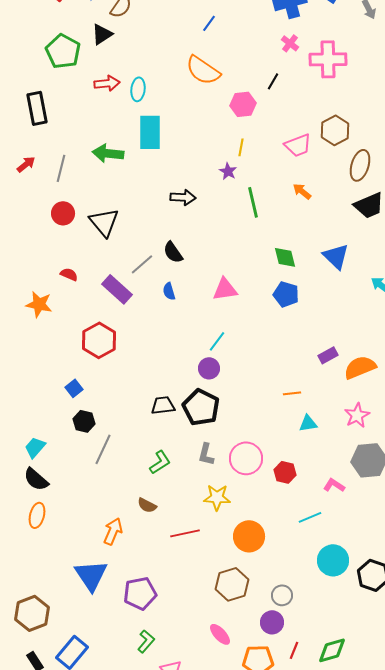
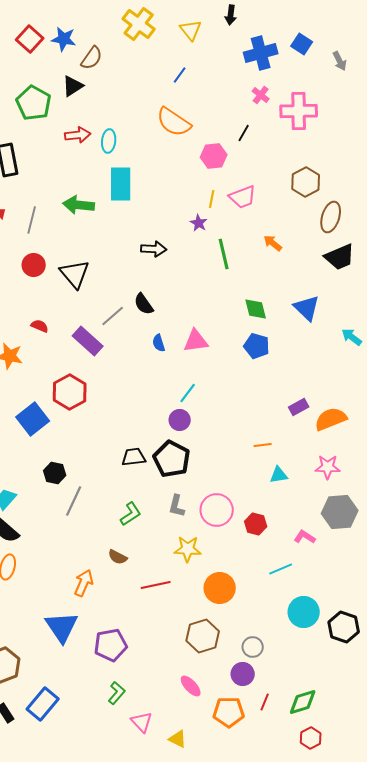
pink trapezoid: (298, 145) -> (243, 197), moved
blue semicircle: (169, 291) -> (159, 343), moved
blue square: (74, 388) -> (33, 419), moved, size x1.8
pink star: (357, 415) -> (328, 467), turned 30

